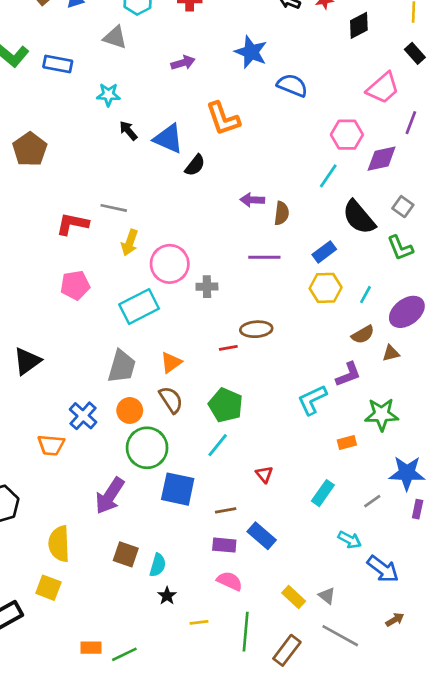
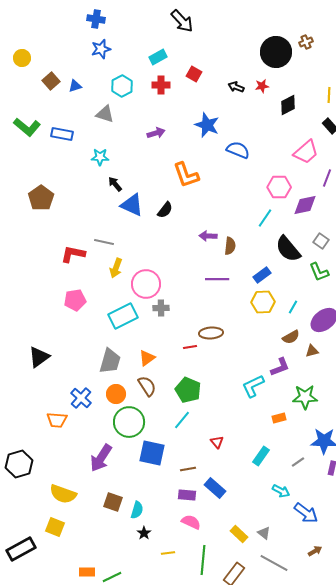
blue triangle: (168, 139) -> (132, 205), moved
gray cross: (207, 287) -> (161, 308), moved
yellow semicircle: (59, 544) -> (63, 494), turned -68

